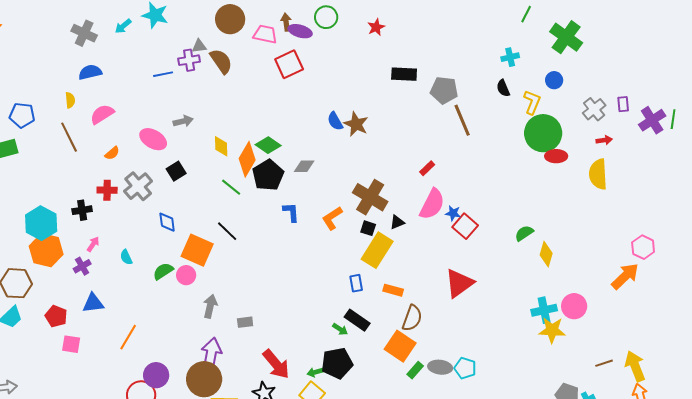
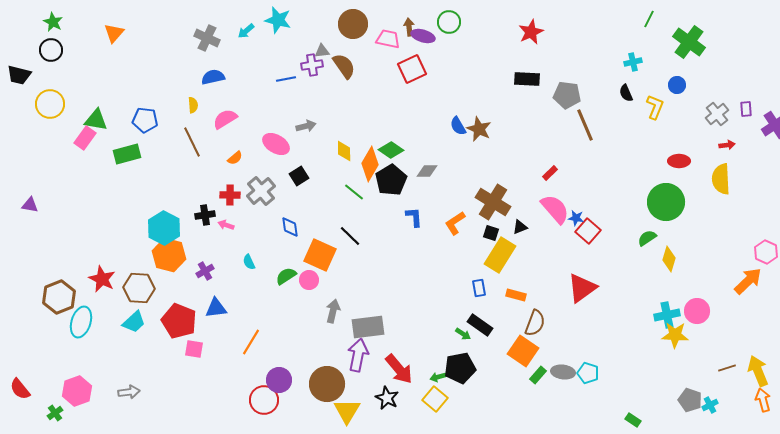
red star: (376, 27) -> (531, 32), moved, size x1.4
green circle: (543, 133) -> (666, 202), moved
pink semicircle: (432, 204) -> (555, 209), turned -68
pink arrow: (93, 244) -> (226, 225), moved, turned -105
red pentagon: (56, 316) -> (179, 321), size x1.6
gray rectangle: (245, 322) -> (368, 327), size x2.0
purple arrow: (211, 354) -> (358, 355), moved

